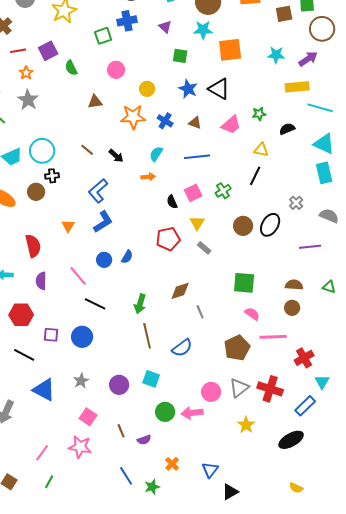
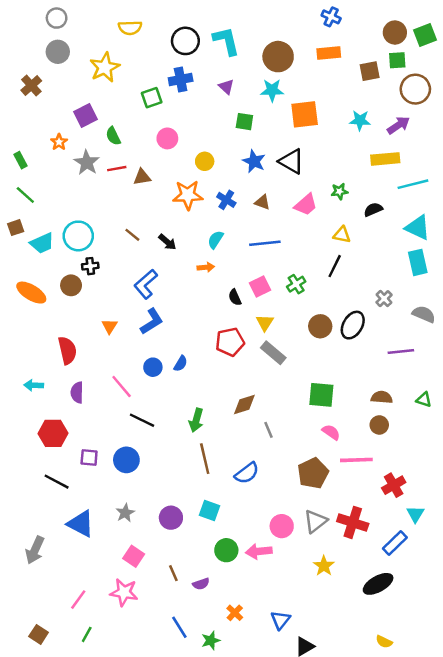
red line: (18, 51) -> (117, 169), moved
gray star: (28, 100) -> (87, 163), moved
cyan line: (320, 108) -> (413, 184), turned -30
gray rectangle: (204, 248) -> (273, 353), size x1.5

